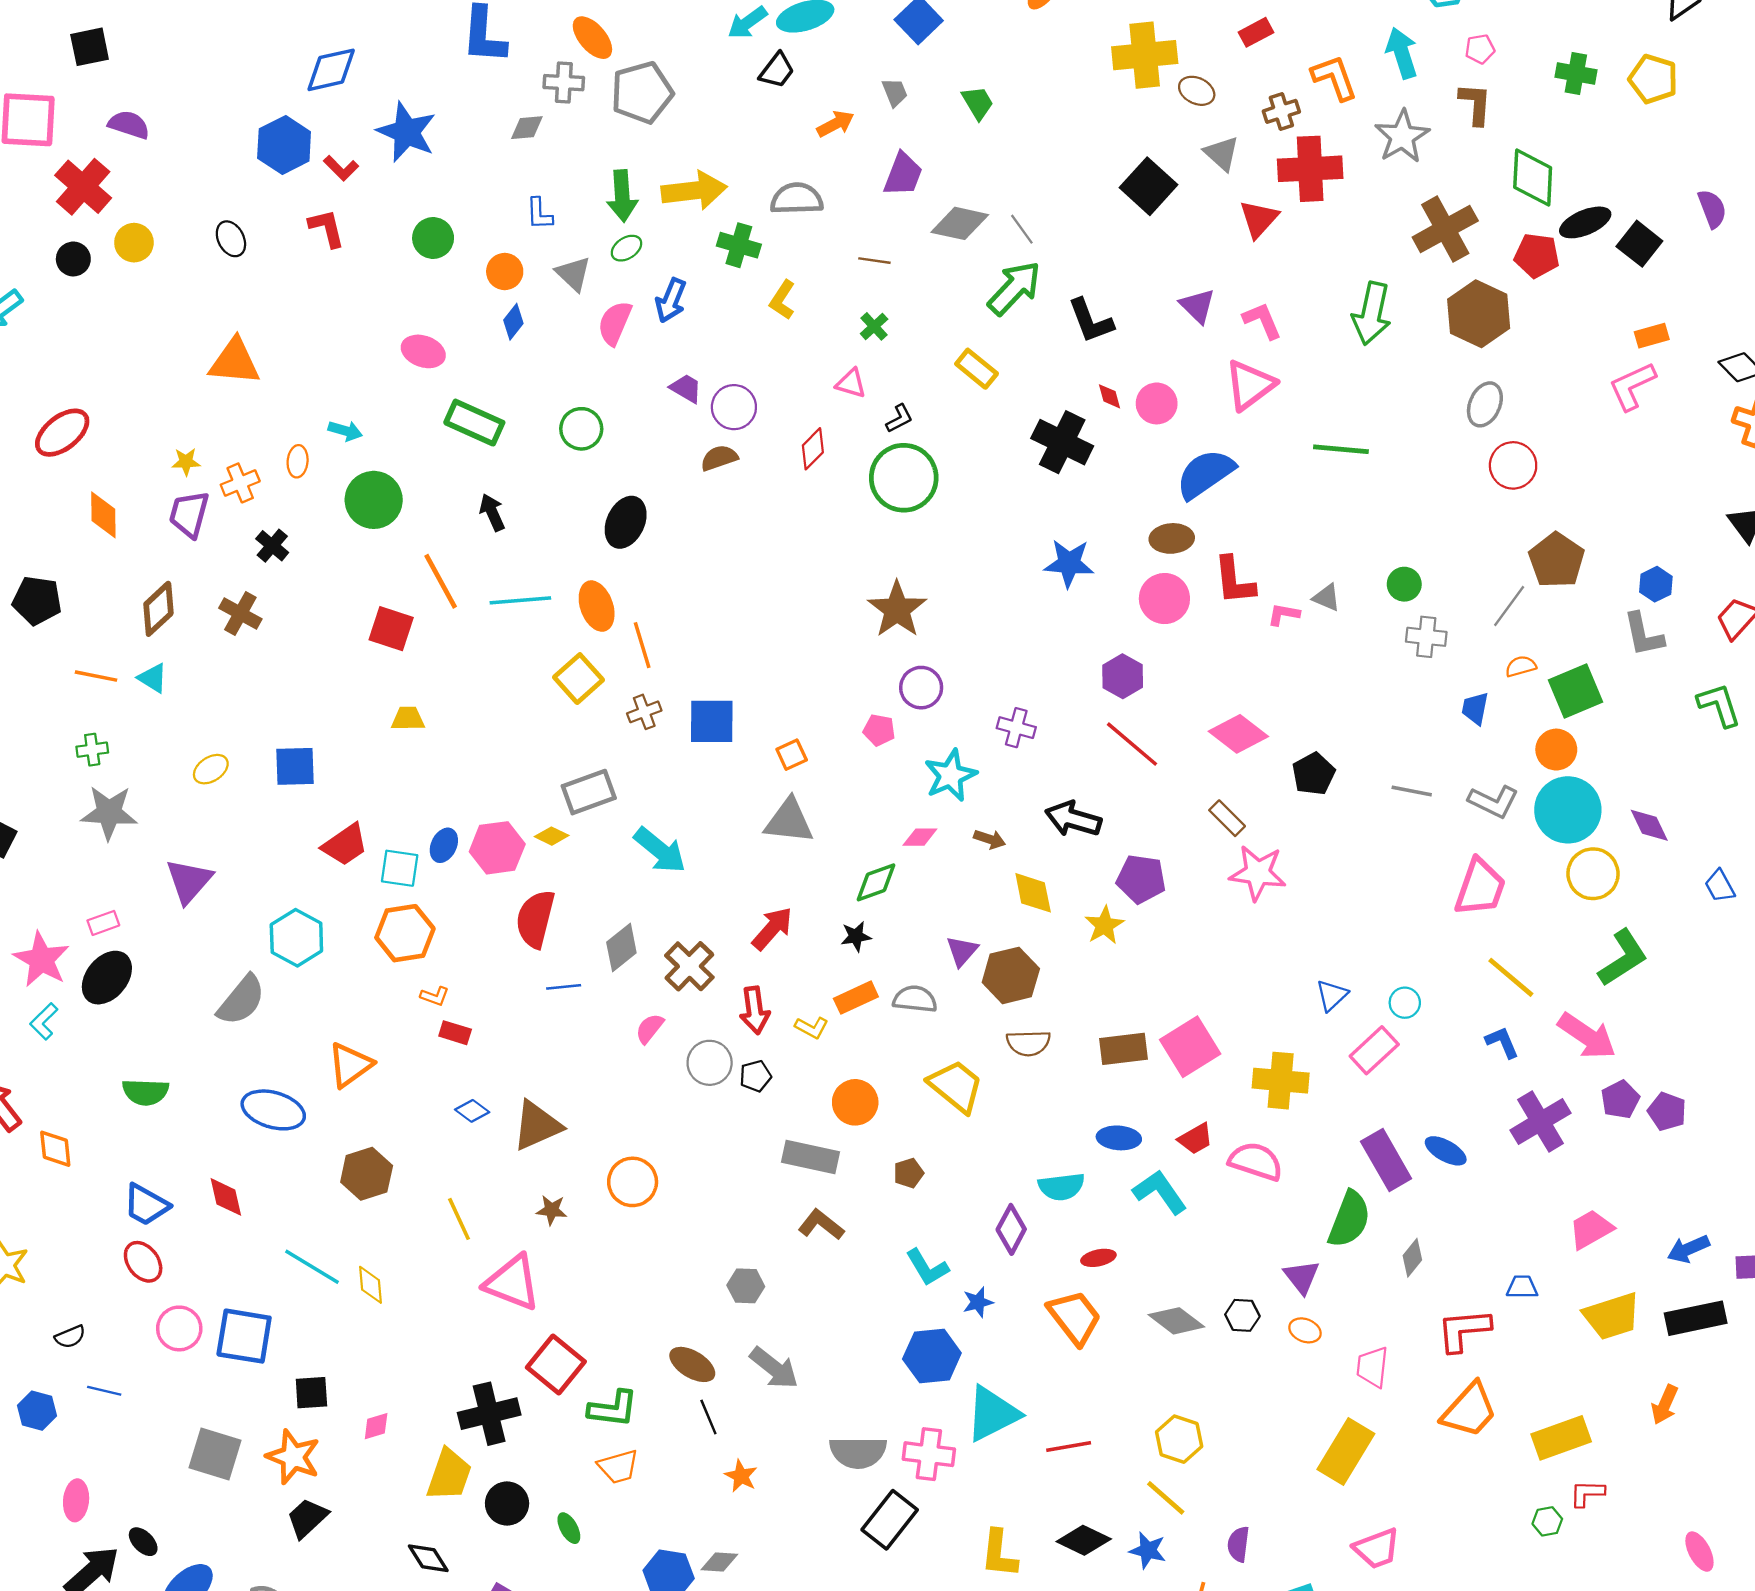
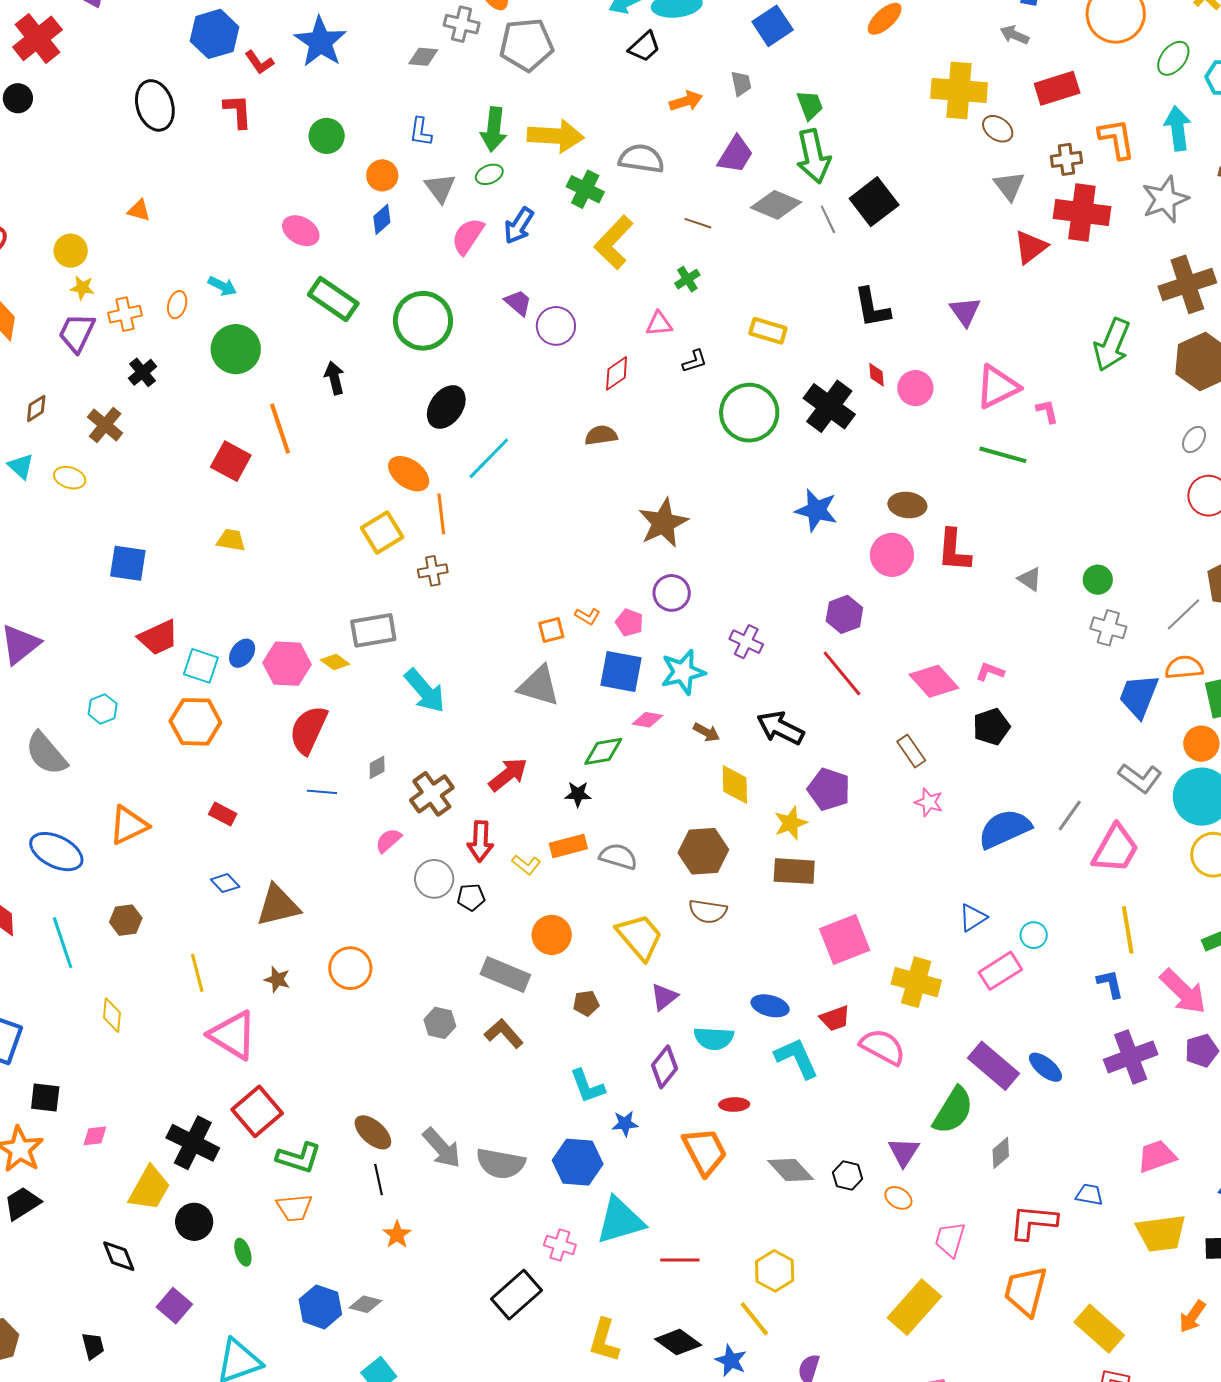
red rectangle: (1256, 32) -> (1057, 88), size x1.5
black square: (1148, 186) -> (874, 202), moved
black ellipse: (231, 239) -> (155, 105), size x1.6
yellow circle: (134, 243) -> (71, 251), moved
green arrow: (1014, 288) -> (813, 156), moved, turned 114
yellow L-shape: (782, 300) -> (614, 242), size x1.6
pink L-shape: (1262, 321) -> (1047, 411), moved, size x0.7
orange triangle: (235, 362) -> (139, 210), size x0.5
yellow rectangle: (977, 369) -> (768, 331), turned -33
pink triangle: (851, 383) -> (659, 324), turned -32
gray ellipse: (1485, 404) -> (1194, 440), size x0.7
green circle: (581, 429) -> (423, 321), size x1.6
green line: (1341, 449) -> (1003, 455), moved
brown semicircle: (719, 458) -> (601, 435), moved
blue semicircle: (1205, 474) -> (1005, 829), moved
green circle: (904, 478) -> (749, 413), moved
cyan line: (520, 600) -> (489, 458), moved, turned -51
orange ellipse: (597, 606) -> (409, 474), turned -45
brown diamond: (158, 609) -> (36, 408), size x0.6
pink L-shape: (1284, 614) -> (990, 672), moved
orange semicircle: (1521, 666) -> (1184, 667), size x1.4
blue trapezoid: (1475, 708) -> (1139, 696), size x1.6
blue square: (712, 721) -> (621, 672), moved
yellow ellipse: (211, 769) -> (70, 478), moved, turned 40
gray line: (1412, 791) -> (1070, 815), moved, turned -76
pink star: (1258, 873) -> (929, 802), size x0.6
cyan hexagon: (296, 938) -> (103, 709), size x0.6
gray diamond: (621, 947) -> (377, 767), size x0.6
purple triangle: (962, 951) -> (664, 997), moved
yellow line: (1511, 977) -> (1128, 930), turned 30
orange L-shape: (435, 996) -> (587, 616), moved
gray semicircle: (241, 1000) -> (46, 753), turned 90
brown rectangle: (1123, 1049) -> (794, 871), moved
purple rectangle: (1386, 1160) -> (994, 1066), turned -30
brown hexagon: (367, 1174) -> (126, 920), size x0.7
cyan line: (312, 1267) -> (63, 943), moved, turned 30
gray hexagon: (746, 1286) -> (440, 1023), moved
orange trapezoid: (1469, 1410) -> (1026, 1291), turned 142
black cross: (489, 1414) -> (193, 1143), turned 30
yellow rectangle: (1561, 1438) -> (1099, 1329), turned 51
gray semicircle: (858, 1452) -> (501, 1163), moved
pink cross: (929, 1454) -> (560, 1245), size x0.7

